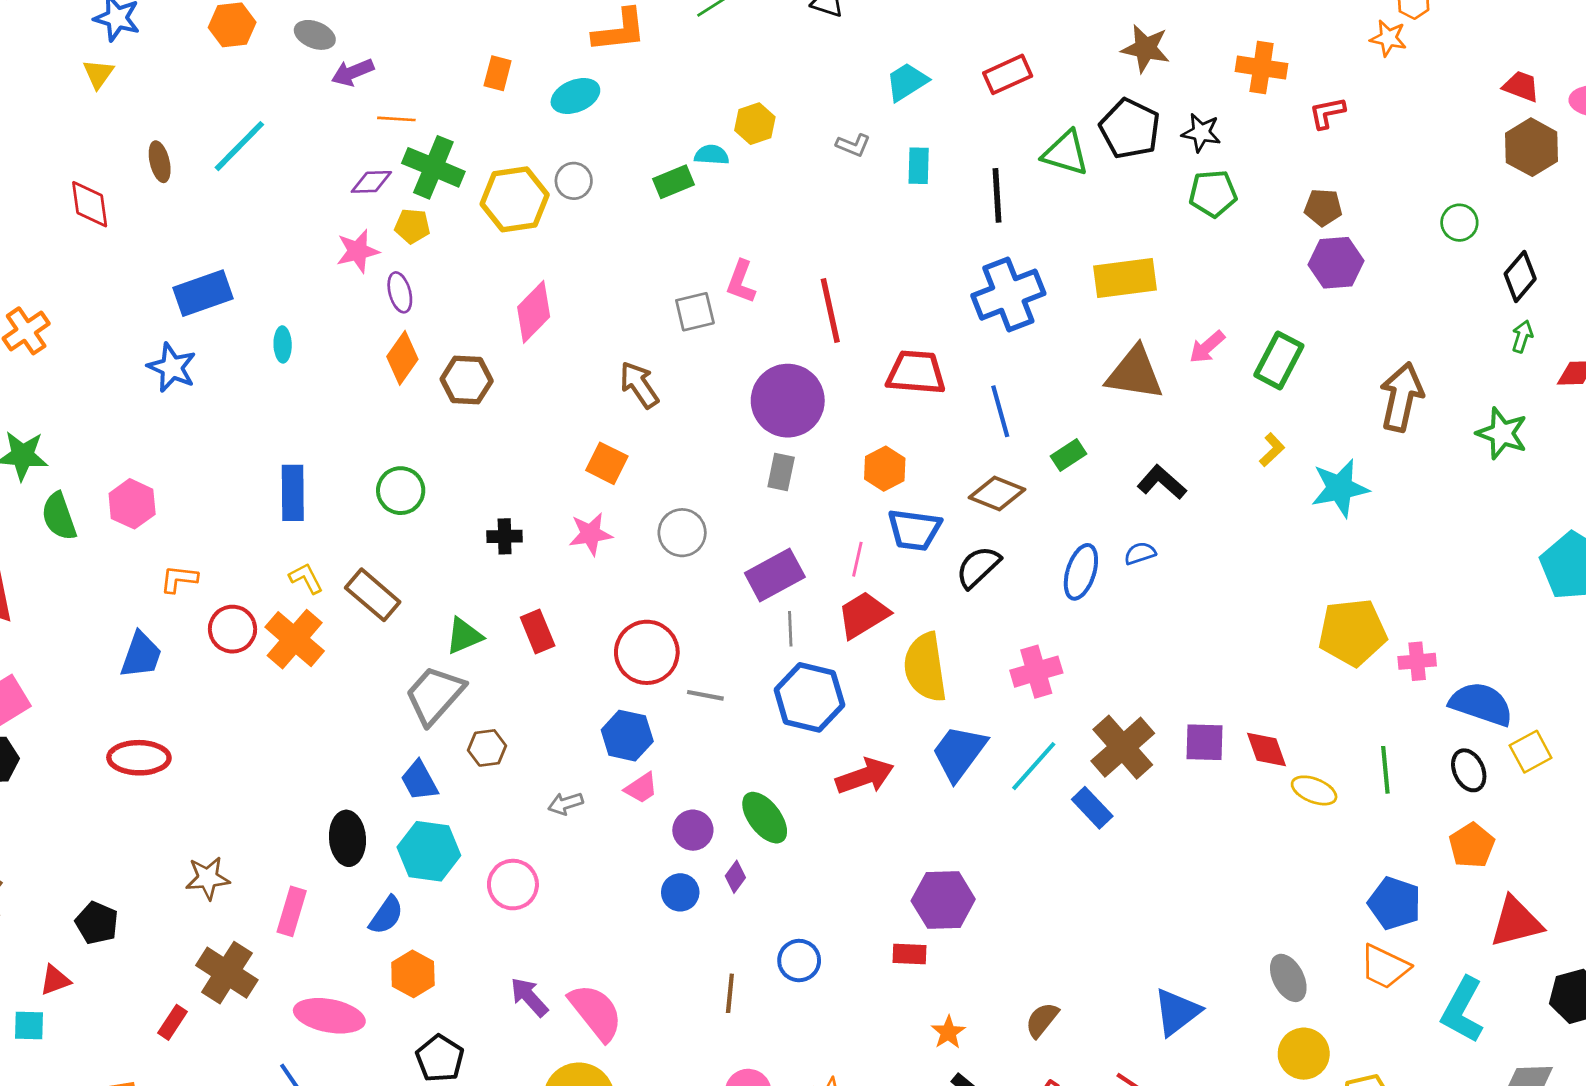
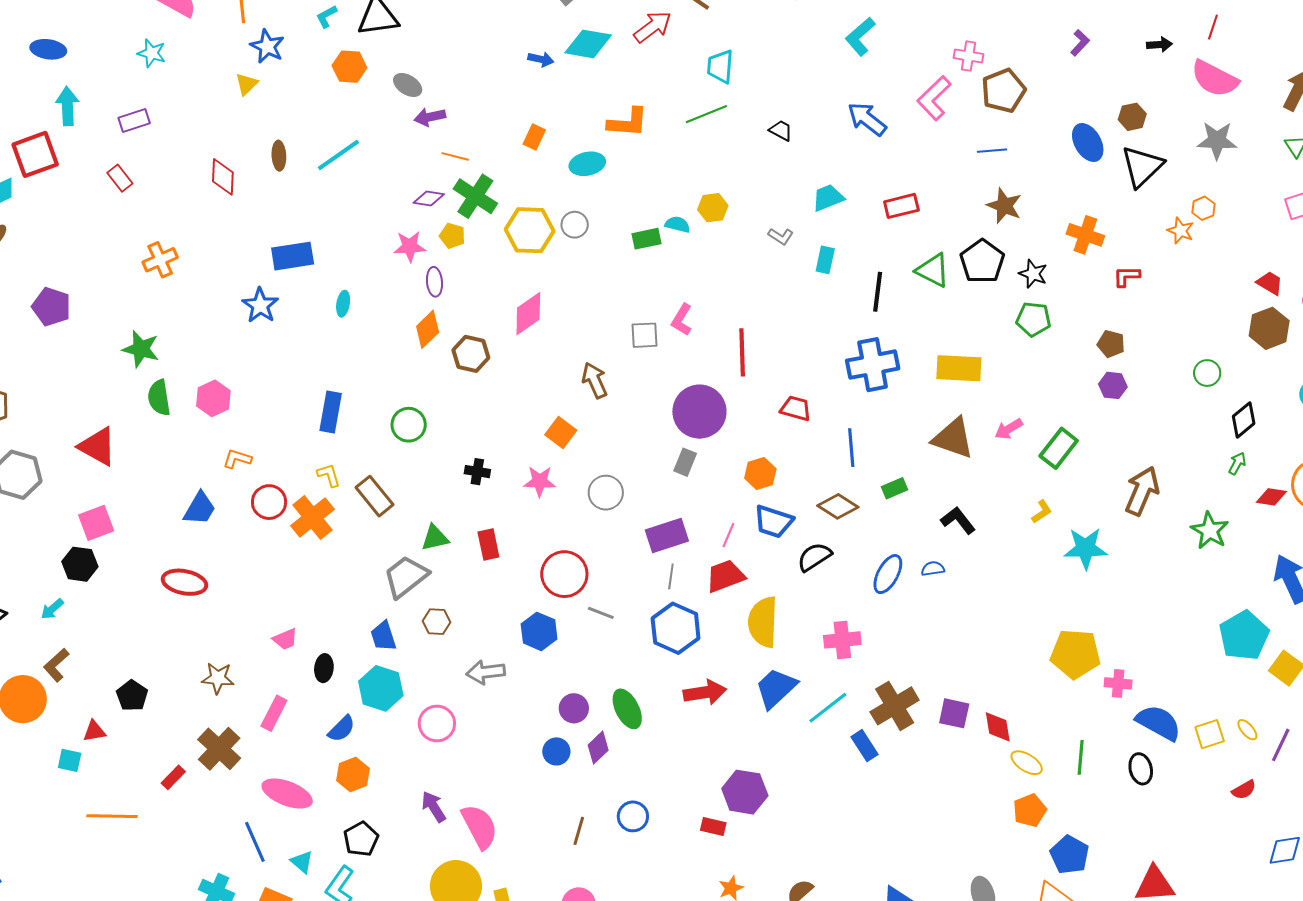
purple hexagon: (1336, 263) -> (1113, 385), size x0.7
red trapezoid: (916, 372) -> (796, 408), size x0.7
yellow square: (1531, 752) -> (1210, 734), moved
pink trapezoid: (641, 788) -> (285, 639), moved
gray arrow: (566, 803) -> (486, 672), size x1.5
black ellipse: (347, 838) -> (324, 668), size x0.7
orange pentagon: (1472, 845) -> (1030, 810), moved
purple diamond: (735, 877) -> (598, 748), size x1.4

